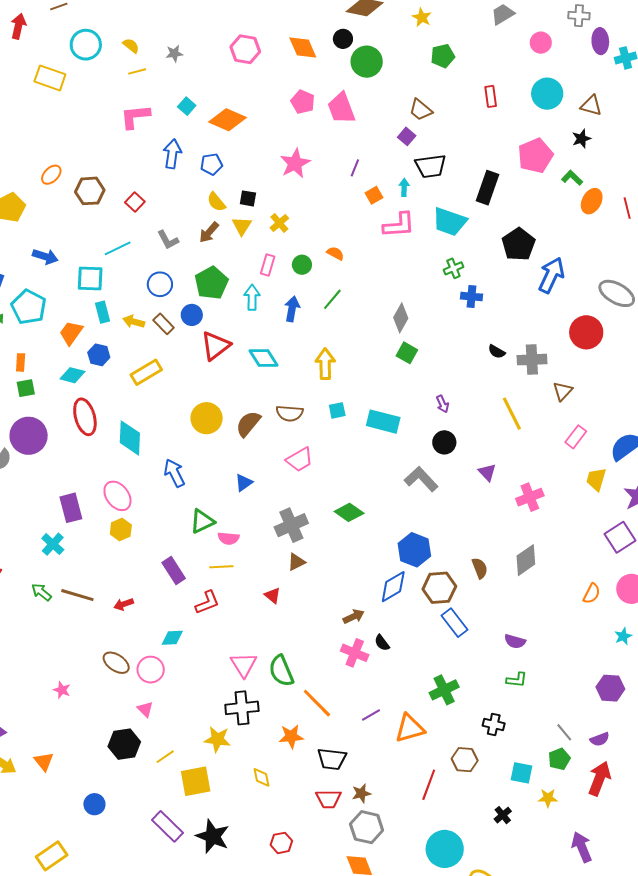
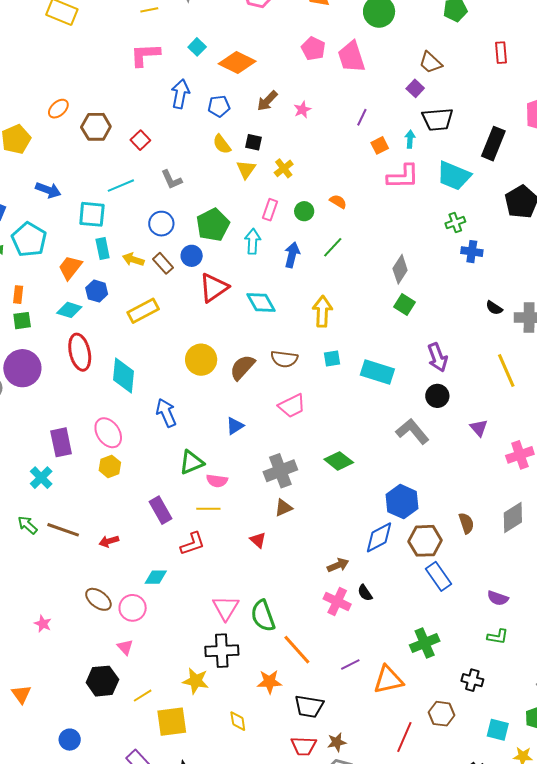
pink star: (295, 163) -> (302, 110), size x0.6
brown arrow: (209, 232) -> (267, 101), moved
purple arrow: (443, 404) -> (437, 357), size x1.6

